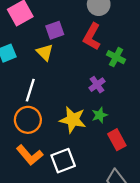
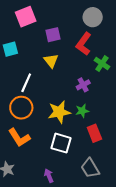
yellow triangle: (45, 52) -> (51, 61), moved
yellow star: (73, 120) -> (59, 112), turned -30
white square: (63, 161) -> (61, 143), moved, turned 30

